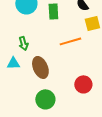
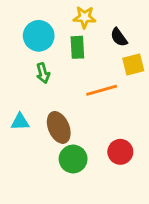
green arrow: (23, 43) -> (43, 73), moved
green circle: (45, 99) -> (73, 159), moved

